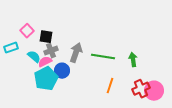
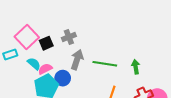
pink square: (27, 31) -> (27, 37), size x1.6
black square: (46, 37) -> (46, 43), turned -32
gray cross: (51, 51) -> (69, 37), moved

